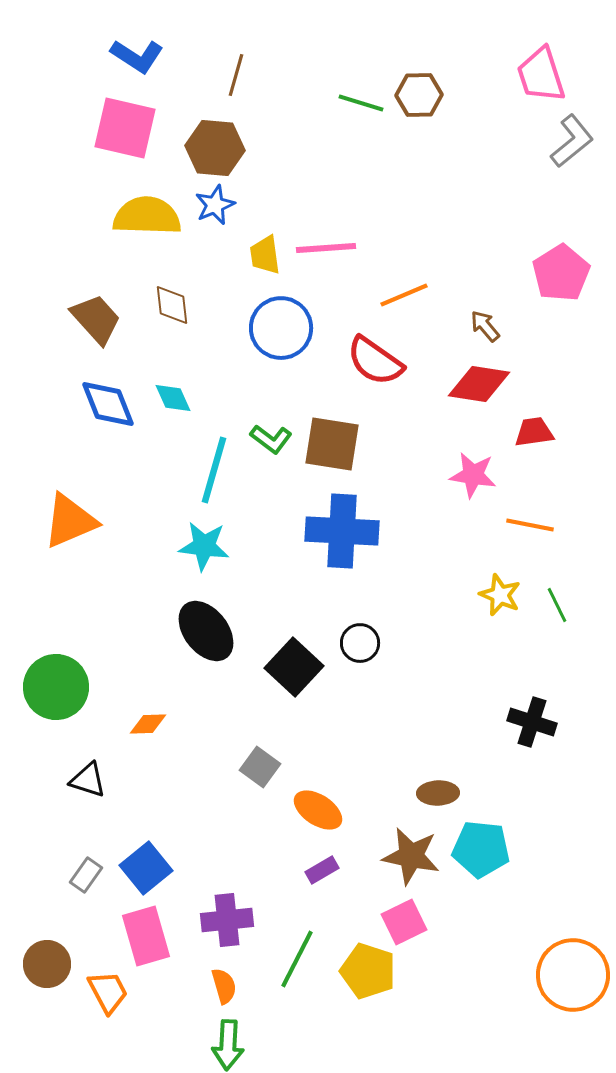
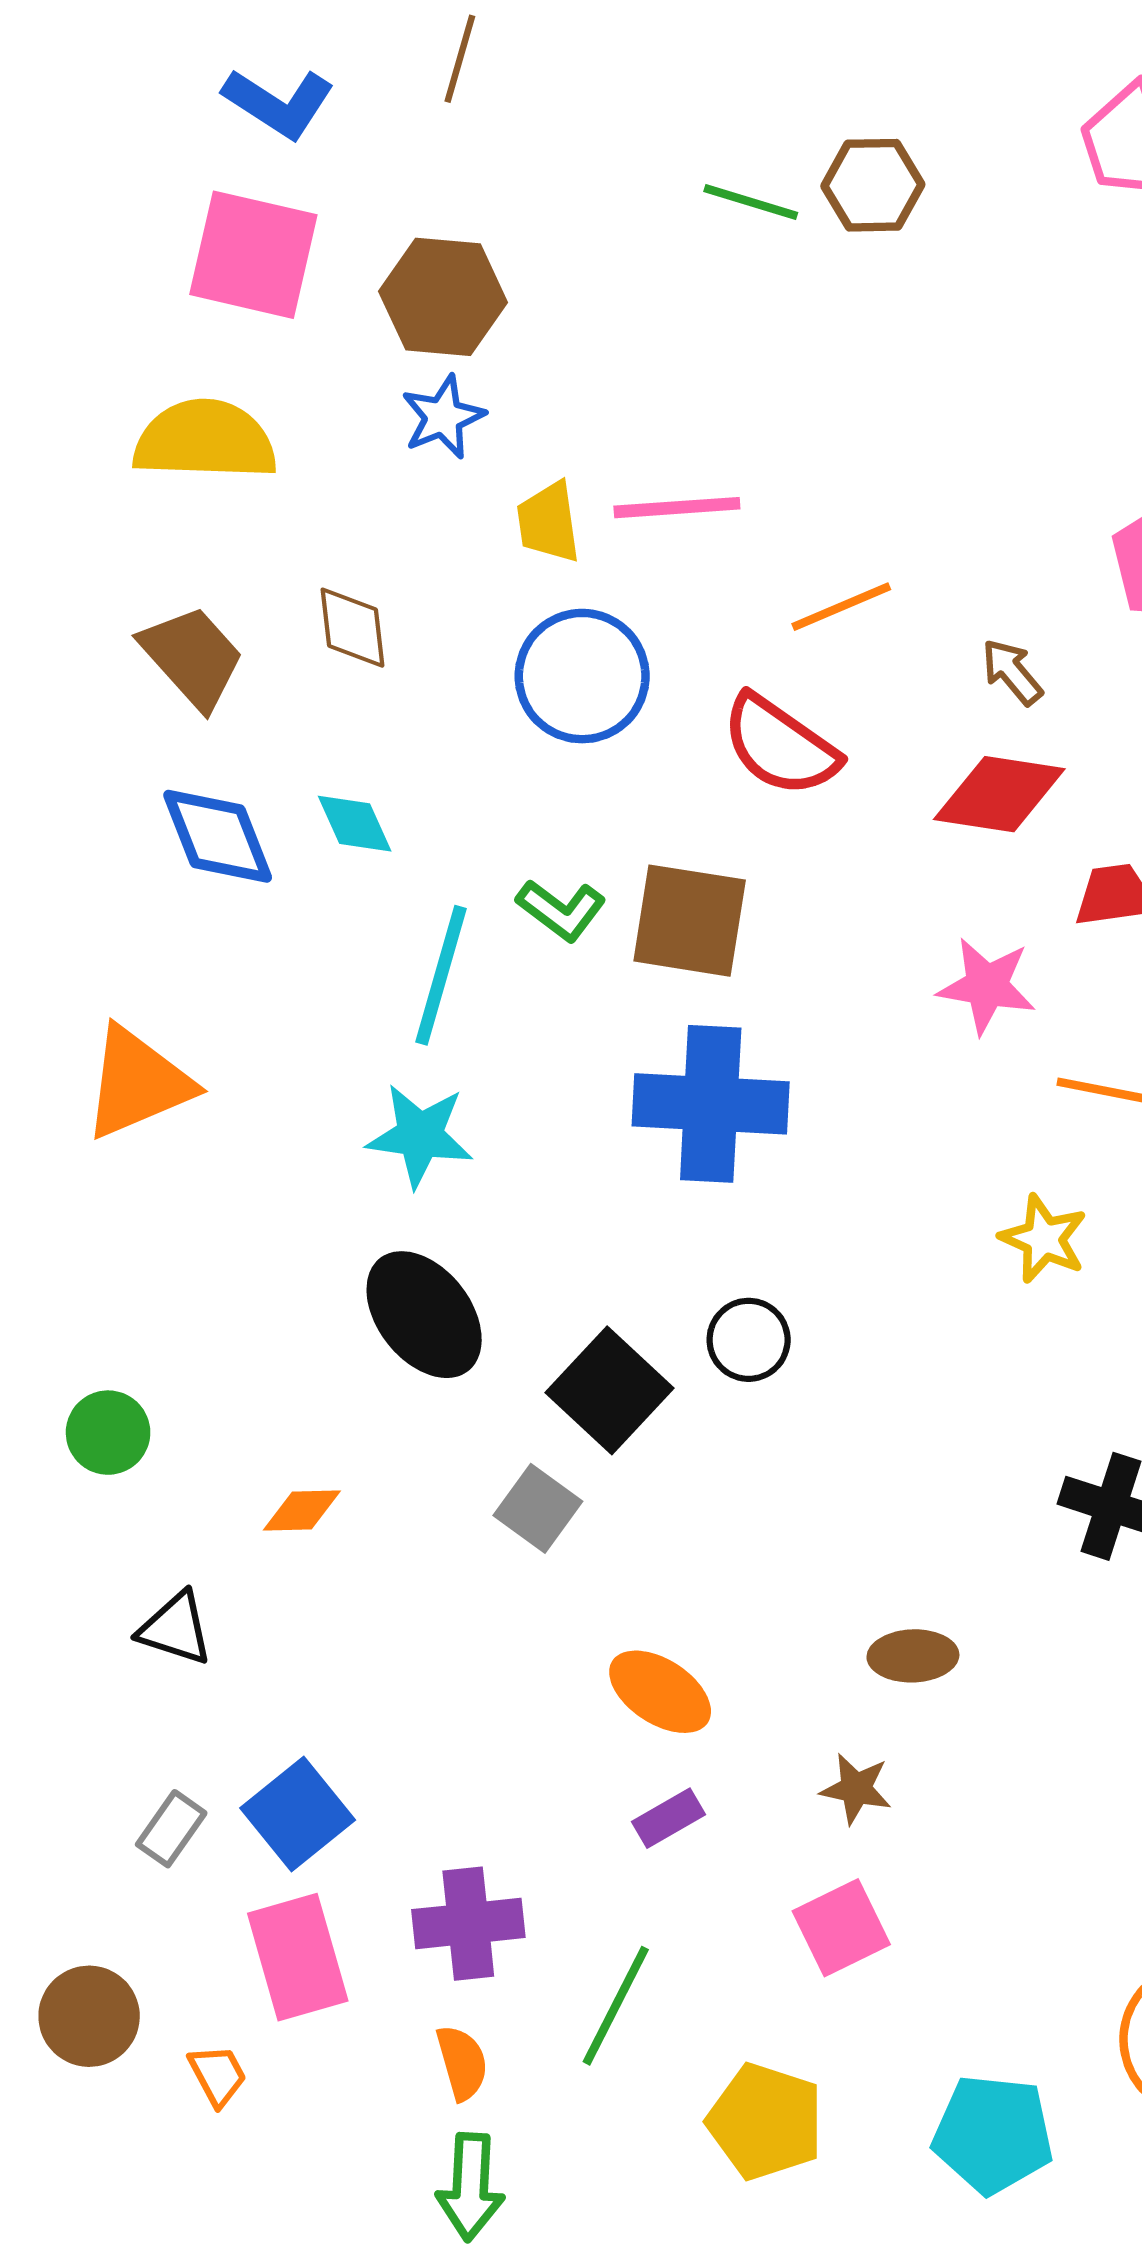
brown line: (236, 75) -> (460, 59), moved
yellow semicircle: (147, 216) -> (205, 440), moved
green circle: (56, 687) -> (108, 1433), size x0.6
gray square: (260, 767) -> (538, 1508), moved
cyan pentagon: (481, 849) -> (993, 2134), moved
brown star: (411, 856) -> (856, 1789), size x0.6
yellow pentagon: (368, 971) -> (765, 2122), moved
orange trapezoid: (108, 992) -> (218, 2075), size x0.7

